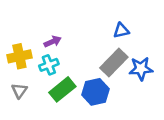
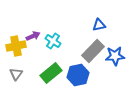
purple arrow: (53, 42) -> (33, 36), moved
cyan cross: (49, 65) -> (53, 41), moved, turned -35

